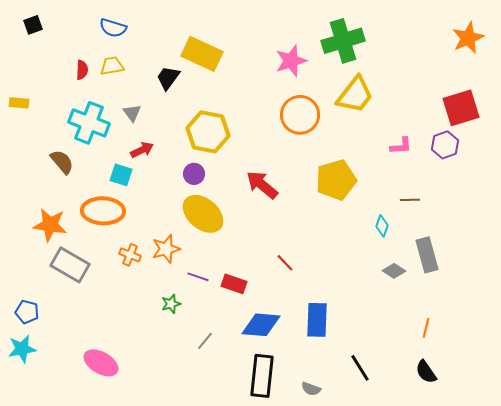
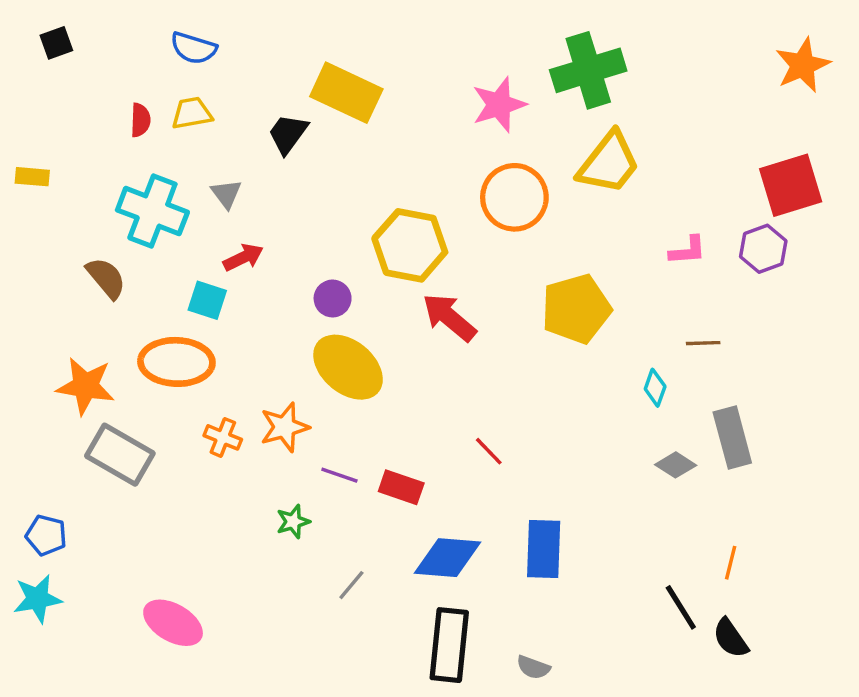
yellow hexagon: (208, 132) -> (410, 245), moved
black line: (360, 368) -> (681, 607), moved

